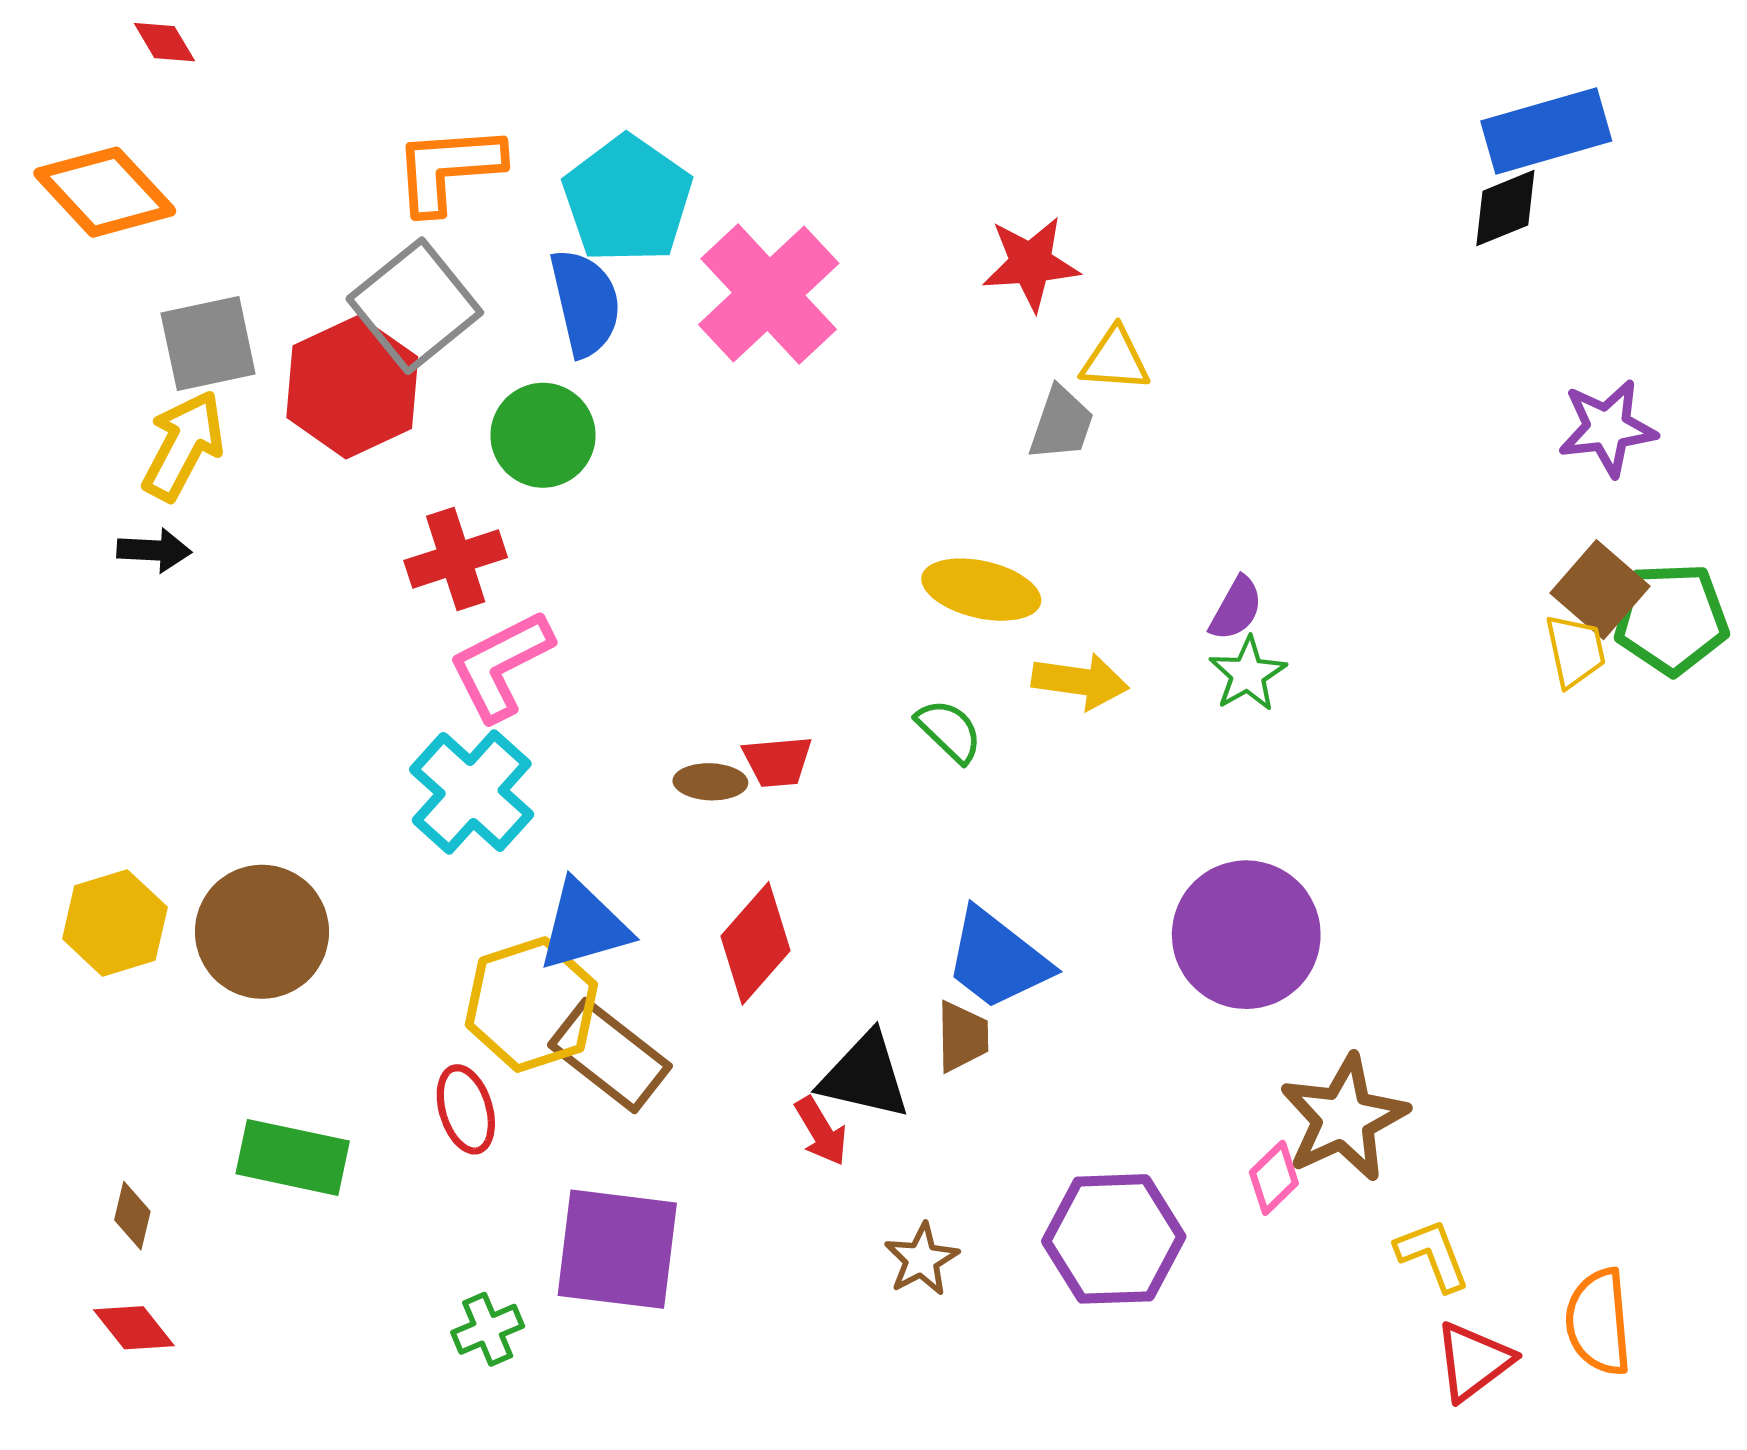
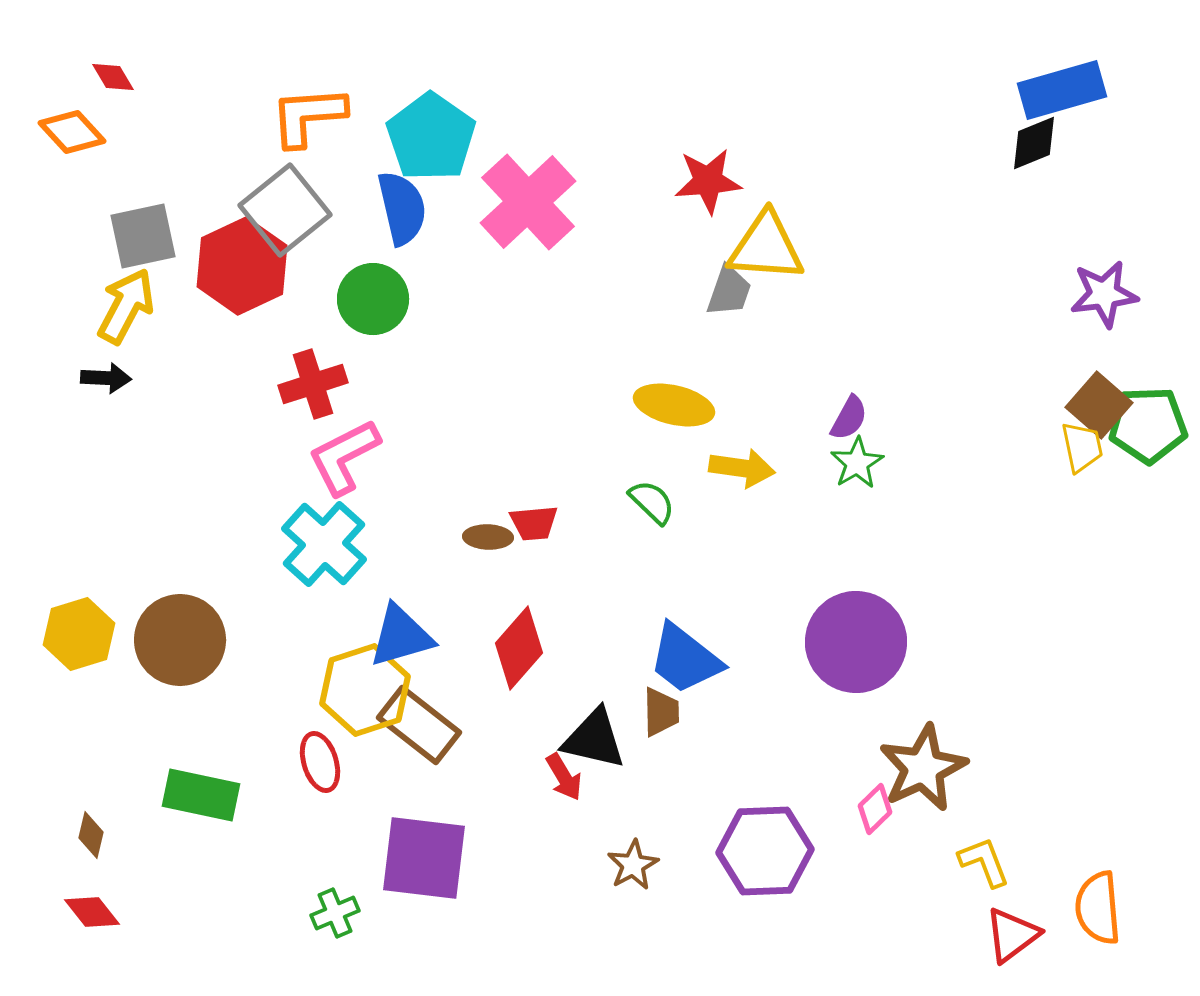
red diamond: (164, 42) -> (113, 77), moved
orange diamond: (105, 192) -> (72, 132), size x0.7
yellow triangle: (1115, 360) -> (766, 247), size x1.6

